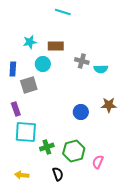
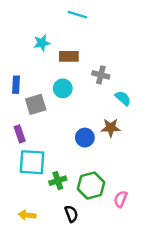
cyan star: (30, 42) -> (42, 43), moved
cyan circle: (43, 64) -> (63, 88), moved
cyan semicircle: (101, 69) -> (123, 98), moved, turned -136
brown star: (109, 105) -> (111, 128), moved
blue circle: (81, 112) -> (85, 138), moved

